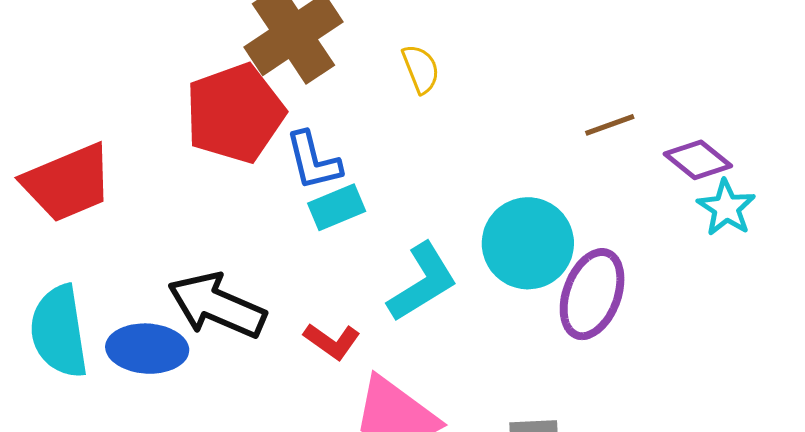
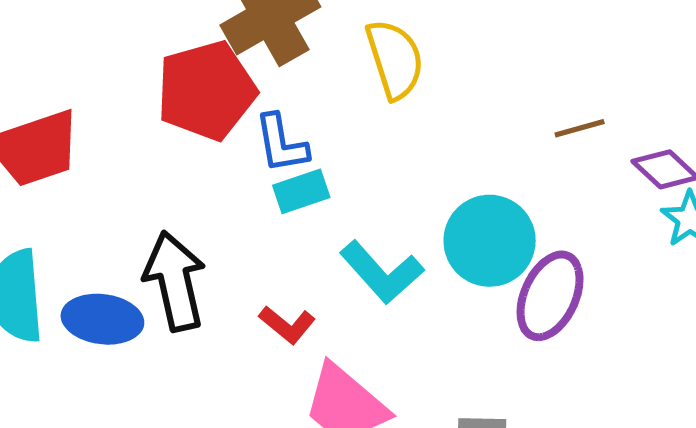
yellow semicircle: (421, 69) -> (395, 59), size x1.6
cyan L-shape: (422, 282) -> (382, 272), turned 76
black arrow: (217, 305) -> (175, 281), turned 50

